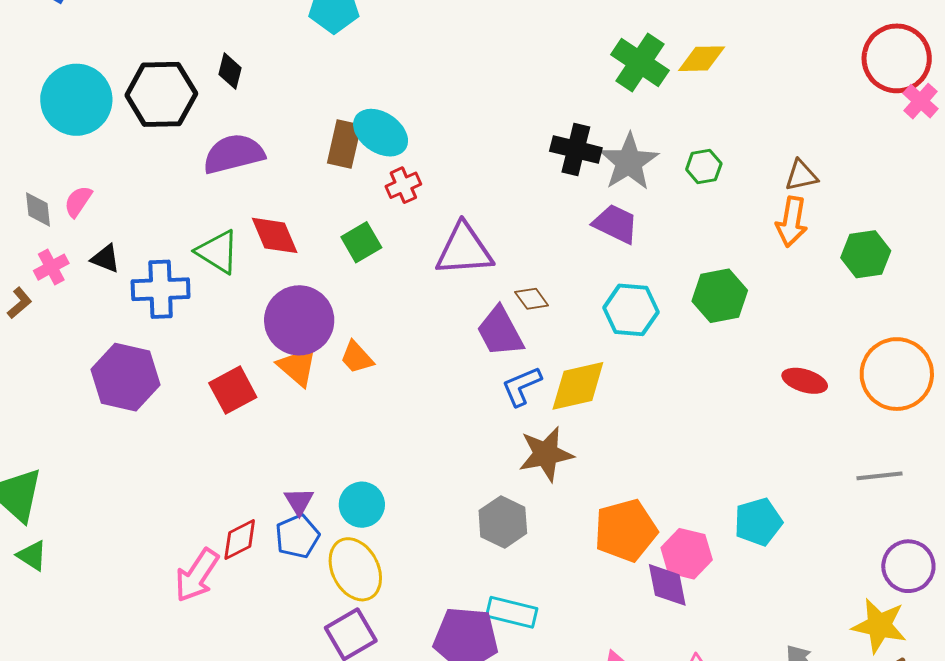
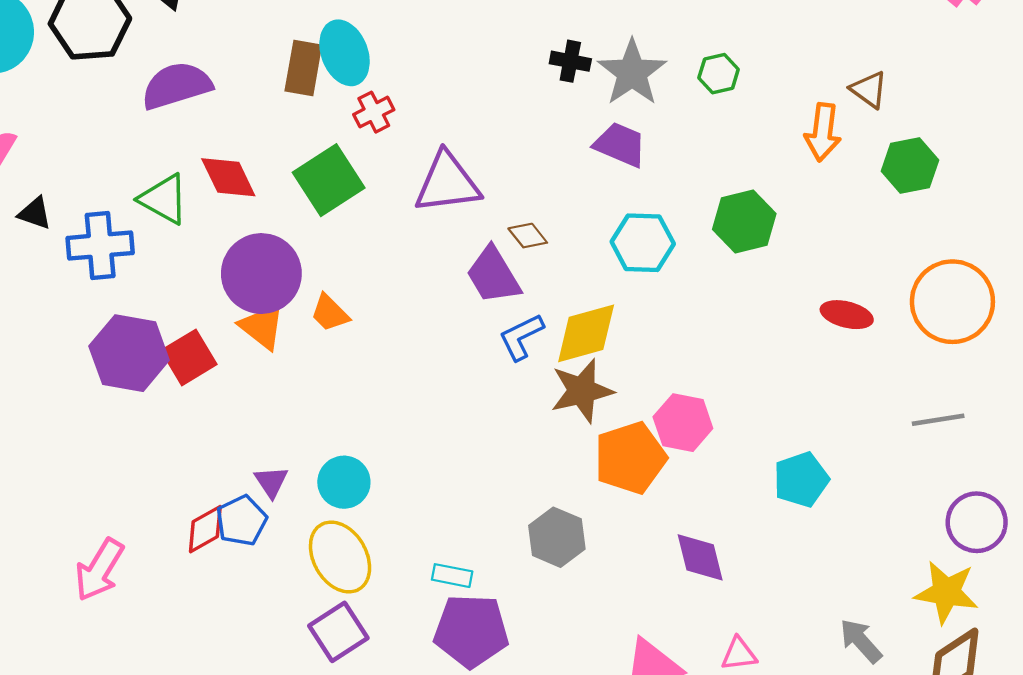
cyan ellipse: (381, 133) -> (345, 53), turned 38
black cross: (576, 149) -> (570, 61), size x0.7
brown triangle: (801, 175) -> (869, 90), moved, turned 51
green square: (361, 242) -> (329, 180), size x1.5
purple hexagon: (126, 377) -> (129, 353), moved
brown star: (546, 454) -> (582, 391), moved
gray hexagon: (503, 522) -> (557, 537), moved
orange pentagon: (626, 530) -> (630, 458), moved
blue pentagon: (297, 536) -> (242, 521), moved
pink hexagon: (687, 554) -> (683, 423), moved
pink arrow: (197, 575) -> (99, 570), moved
cyan rectangle: (512, 612) -> (452, 576), moved, size x0.7

